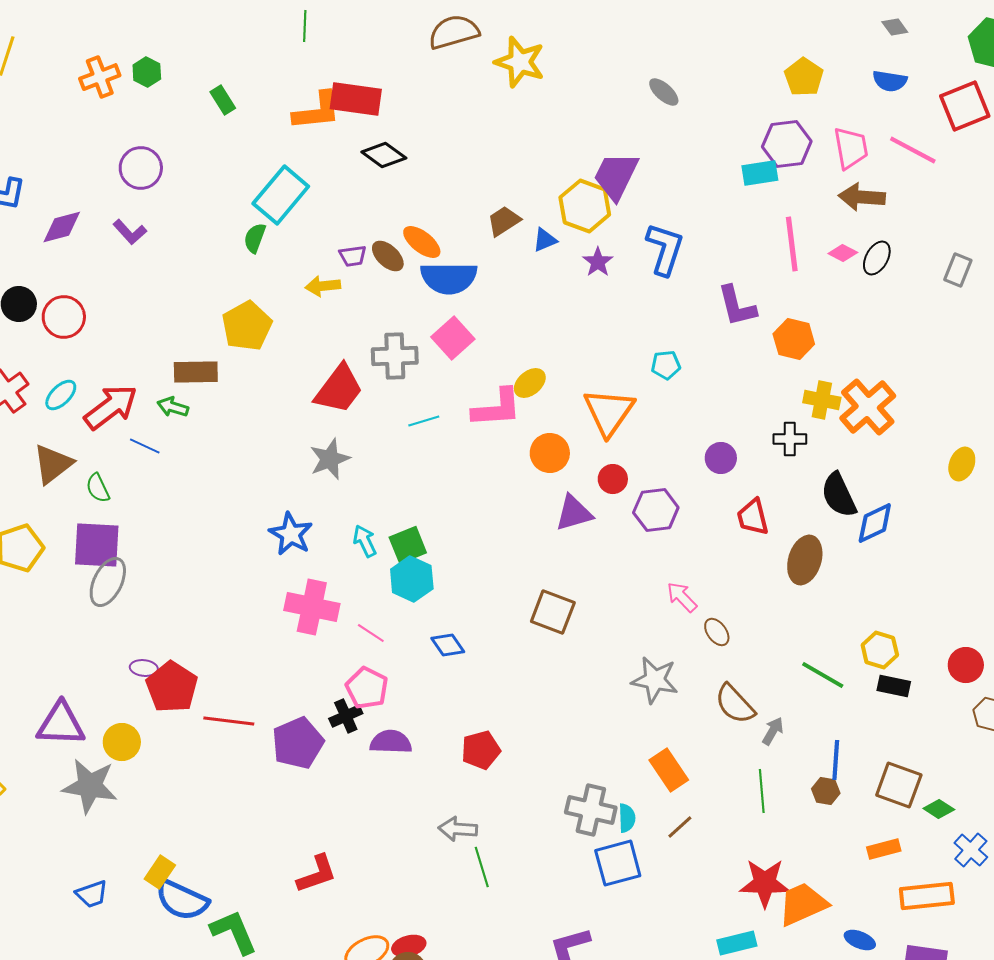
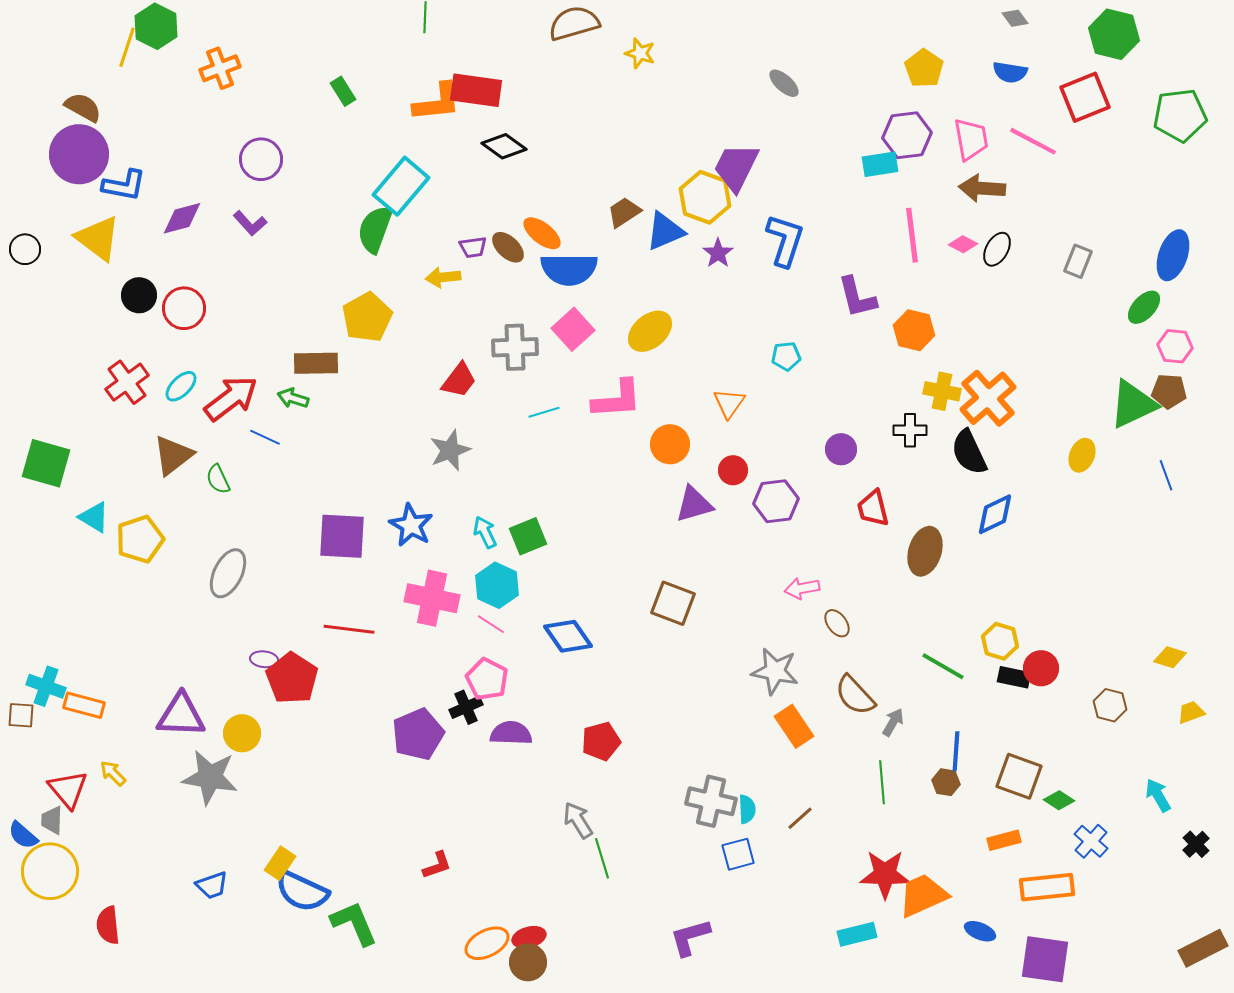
yellow star: (520, 62) -> (640, 53), size x0.6
green hexagon: (147, 72) -> (156, 26), moved, size x1.5
green semicircle: (255, 238) -> (375, 229), size x1.6
blue triangle: (545, 240) -> (665, 231), size x1.6
yellow ellipse: (530, 383) -> (650, 331), moved, size x1.4
red trapezoid: (339, 389) -> (459, 380), size x0.7
orange triangle: (609, 412) -> (729, 403), size x0.6
black semicircle: (839, 495) -> (969, 452), moved
purple square: (97, 545) -> (342, 536), moved
cyan hexagon: (412, 579) -> (497, 585), moved
pink arrow: (682, 597) -> (802, 588), turned -56
blue diamond: (448, 645) -> (568, 636), size x1.4
red circle: (966, 665) -> (1041, 668), moved
red line: (229, 721) -> (349, 629), moved
orange rectangle: (669, 770) -> (794, 726), moved
gray arrow: (458, 829) -> (578, 820), turned 54
blue square: (618, 863) -> (738, 854), size x0.7
red L-shape: (317, 874) -> (437, 865), size x0.7

